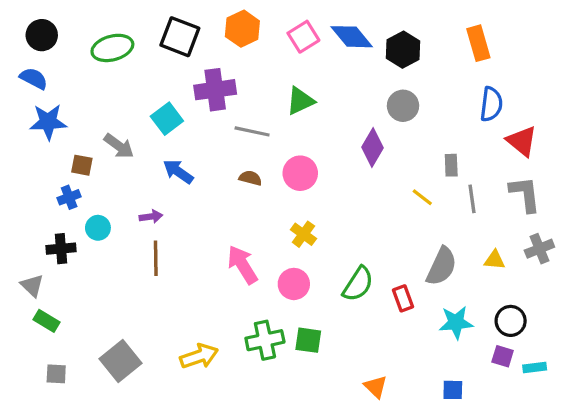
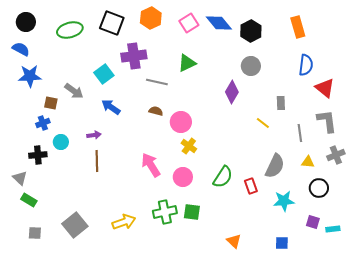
pink circle: (300, 173) -> (181, 122), moved
gray line: (472, 199) -> (300, 133), moved
black circle: (511, 321) -> (319, 188), moved

